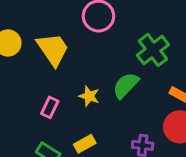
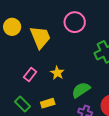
green semicircle: (126, 85) -> (81, 90), moved

